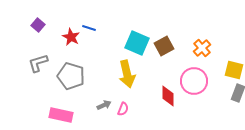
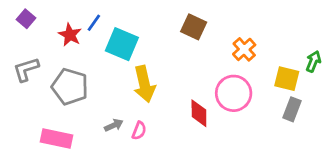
blue line: (89, 28) -> (94, 23), turned -72
cyan square: (137, 43) -> (122, 44), moved
brown square: (164, 46) -> (194, 27), moved, turned -36

